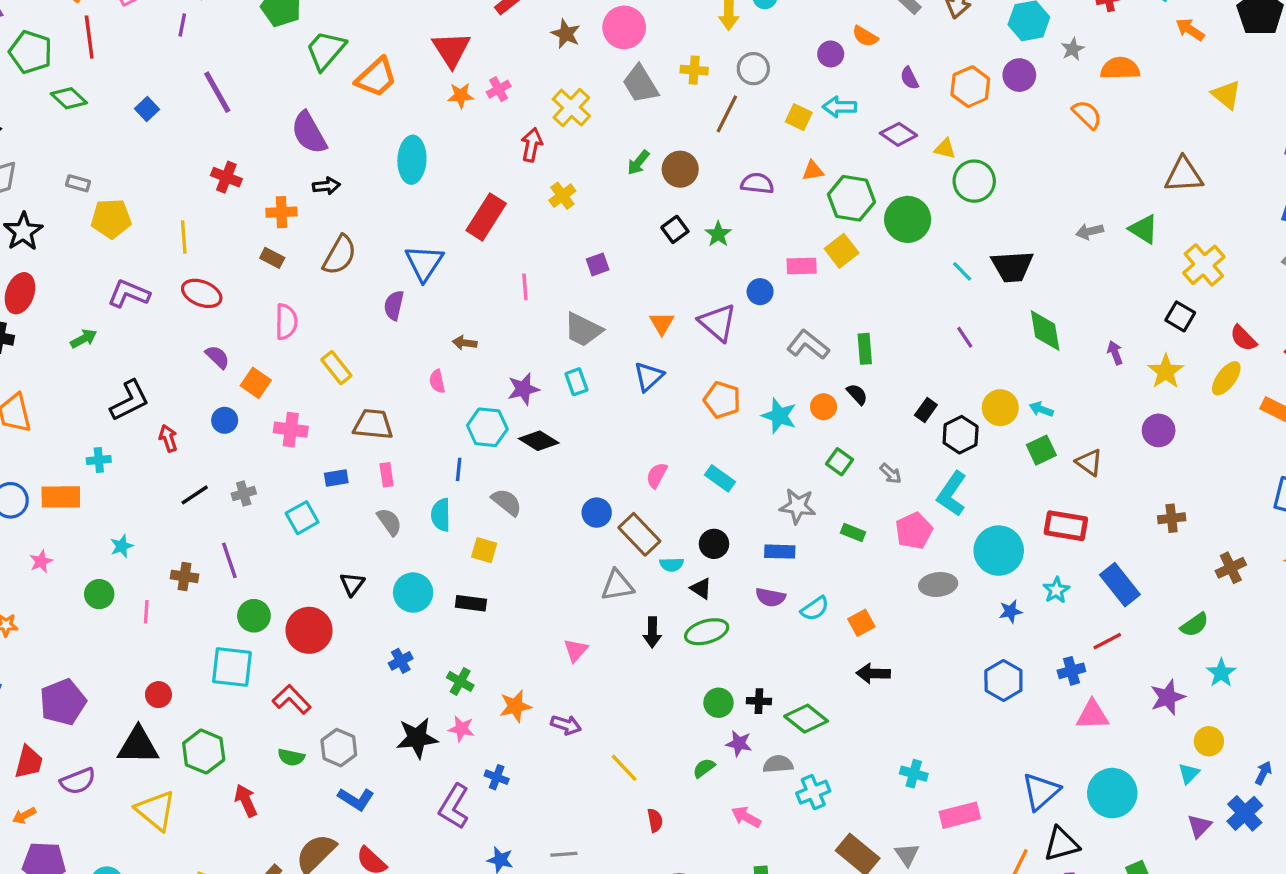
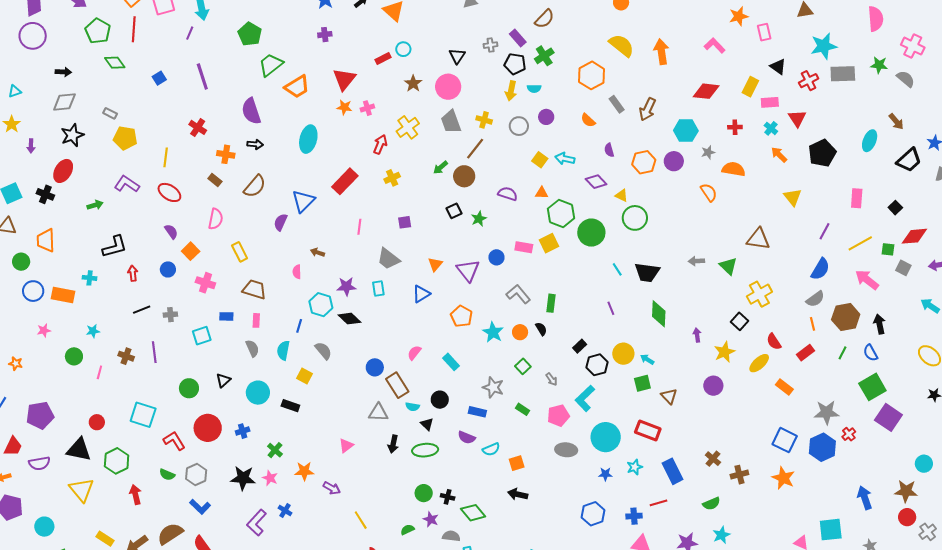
purple circle: (831, 54) -> (546, 117), moved
brown line: (727, 114) -> (475, 149), moved
brown cross: (1172, 518) -> (713, 459), moved, turned 35
green circle: (254, 616) -> (189, 388), moved
red circle: (309, 630) -> (208, 428), moved

